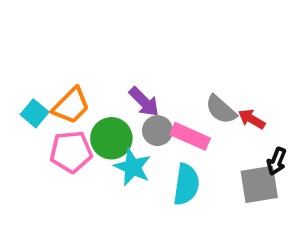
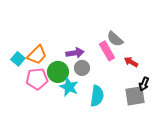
purple arrow: (144, 102) -> (75, 53), turned -54
gray semicircle: (221, 109) -> (115, 39), moved
pink rectangle: (190, 136) -> (107, 51), moved, turned 36

